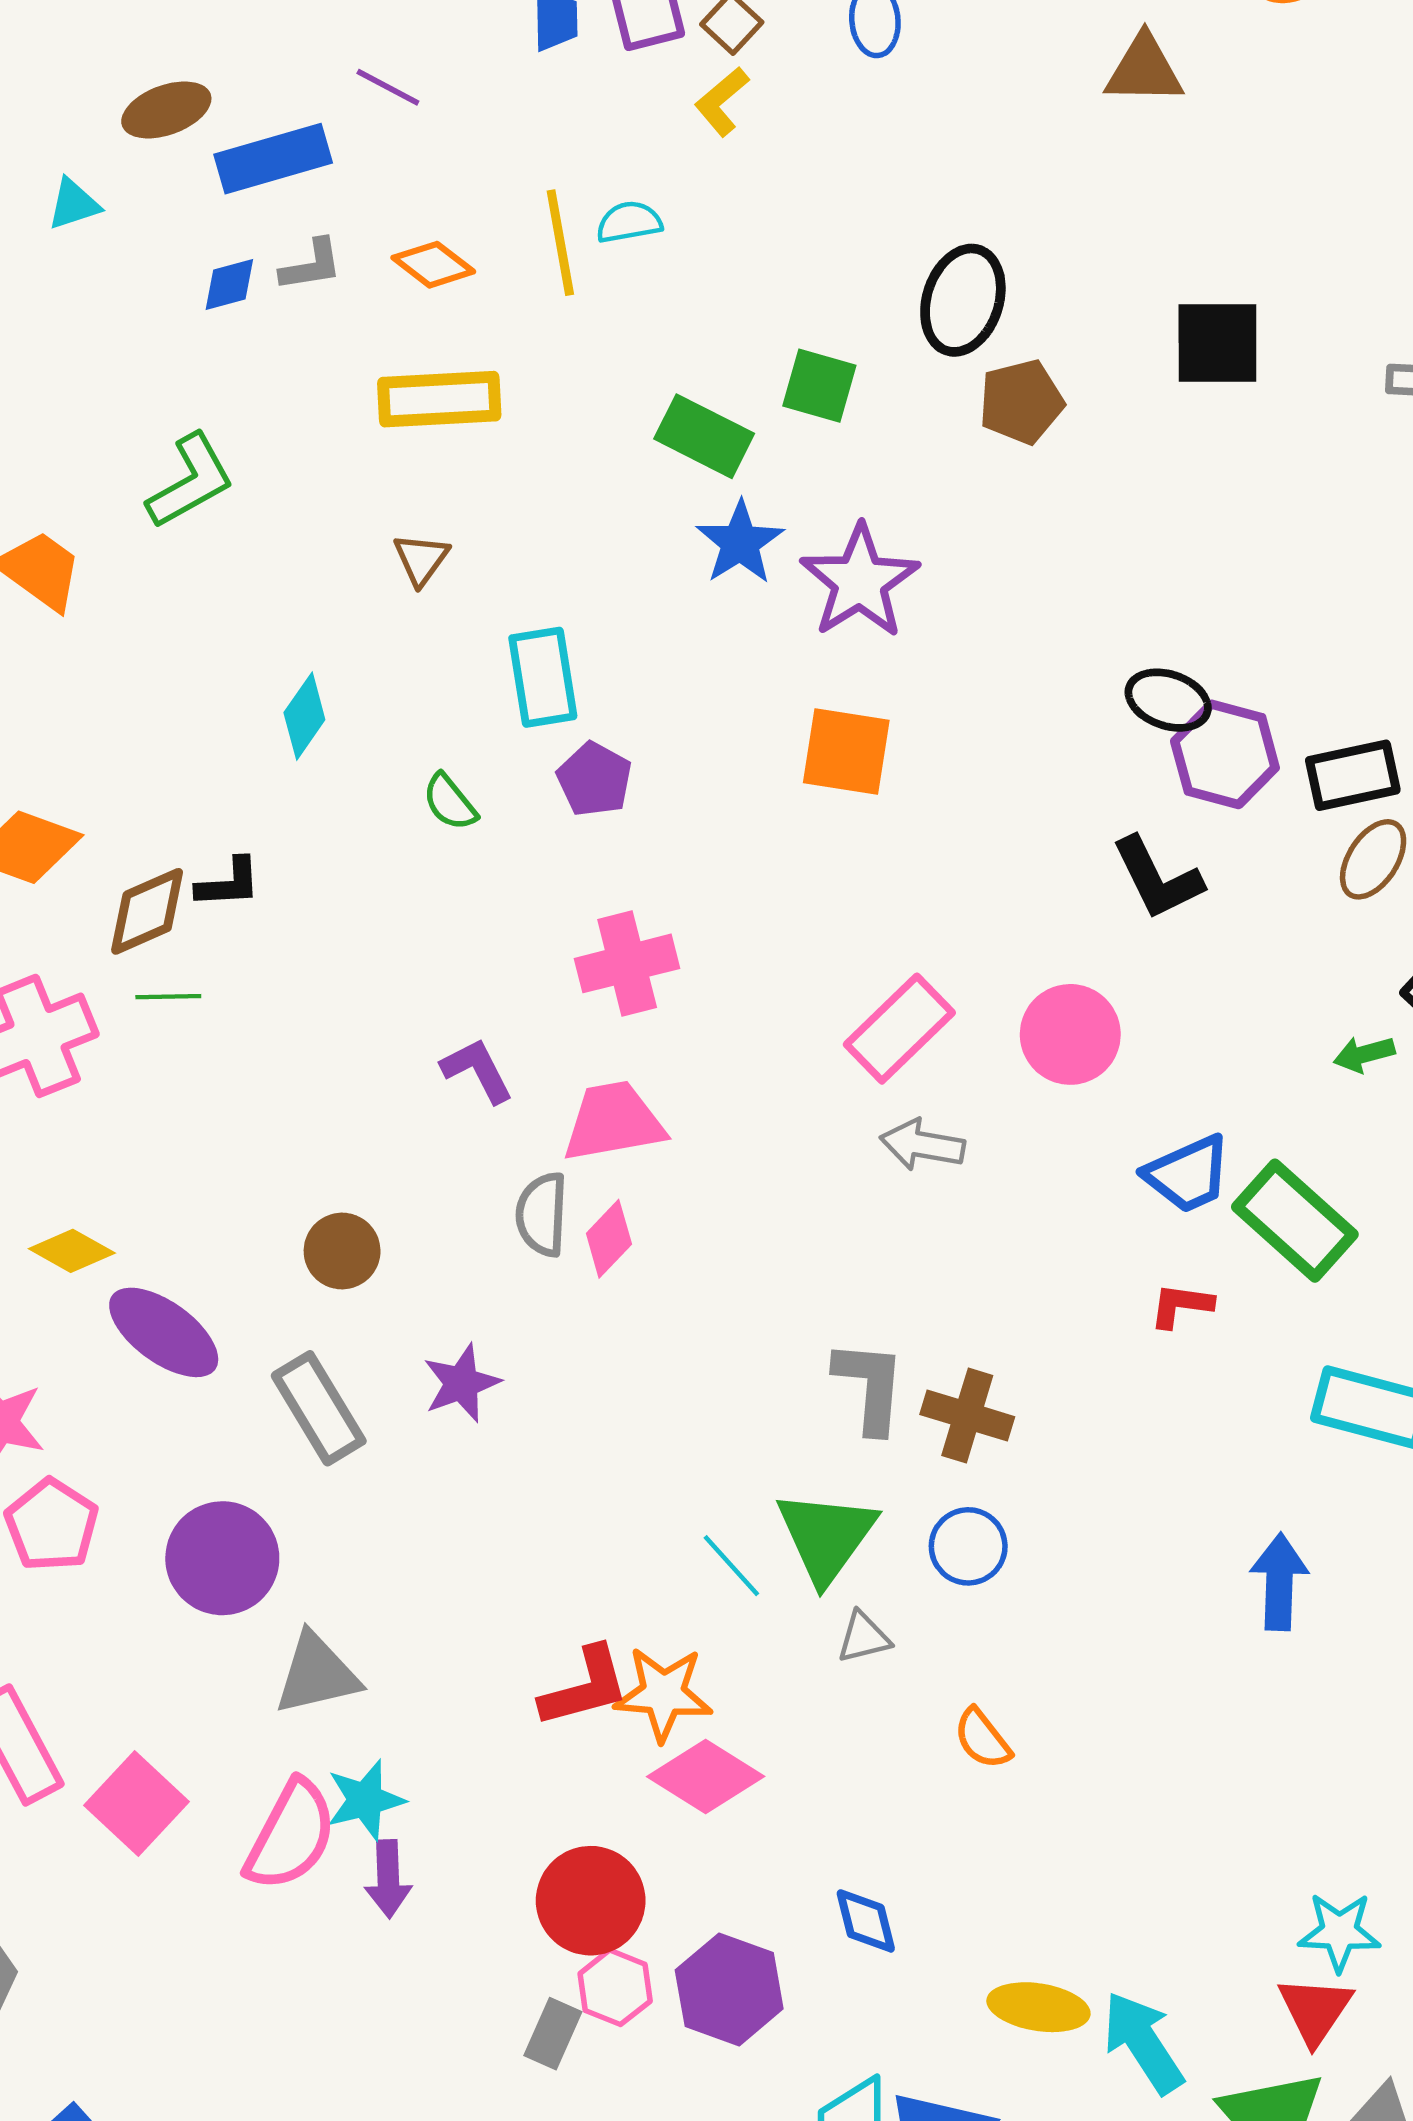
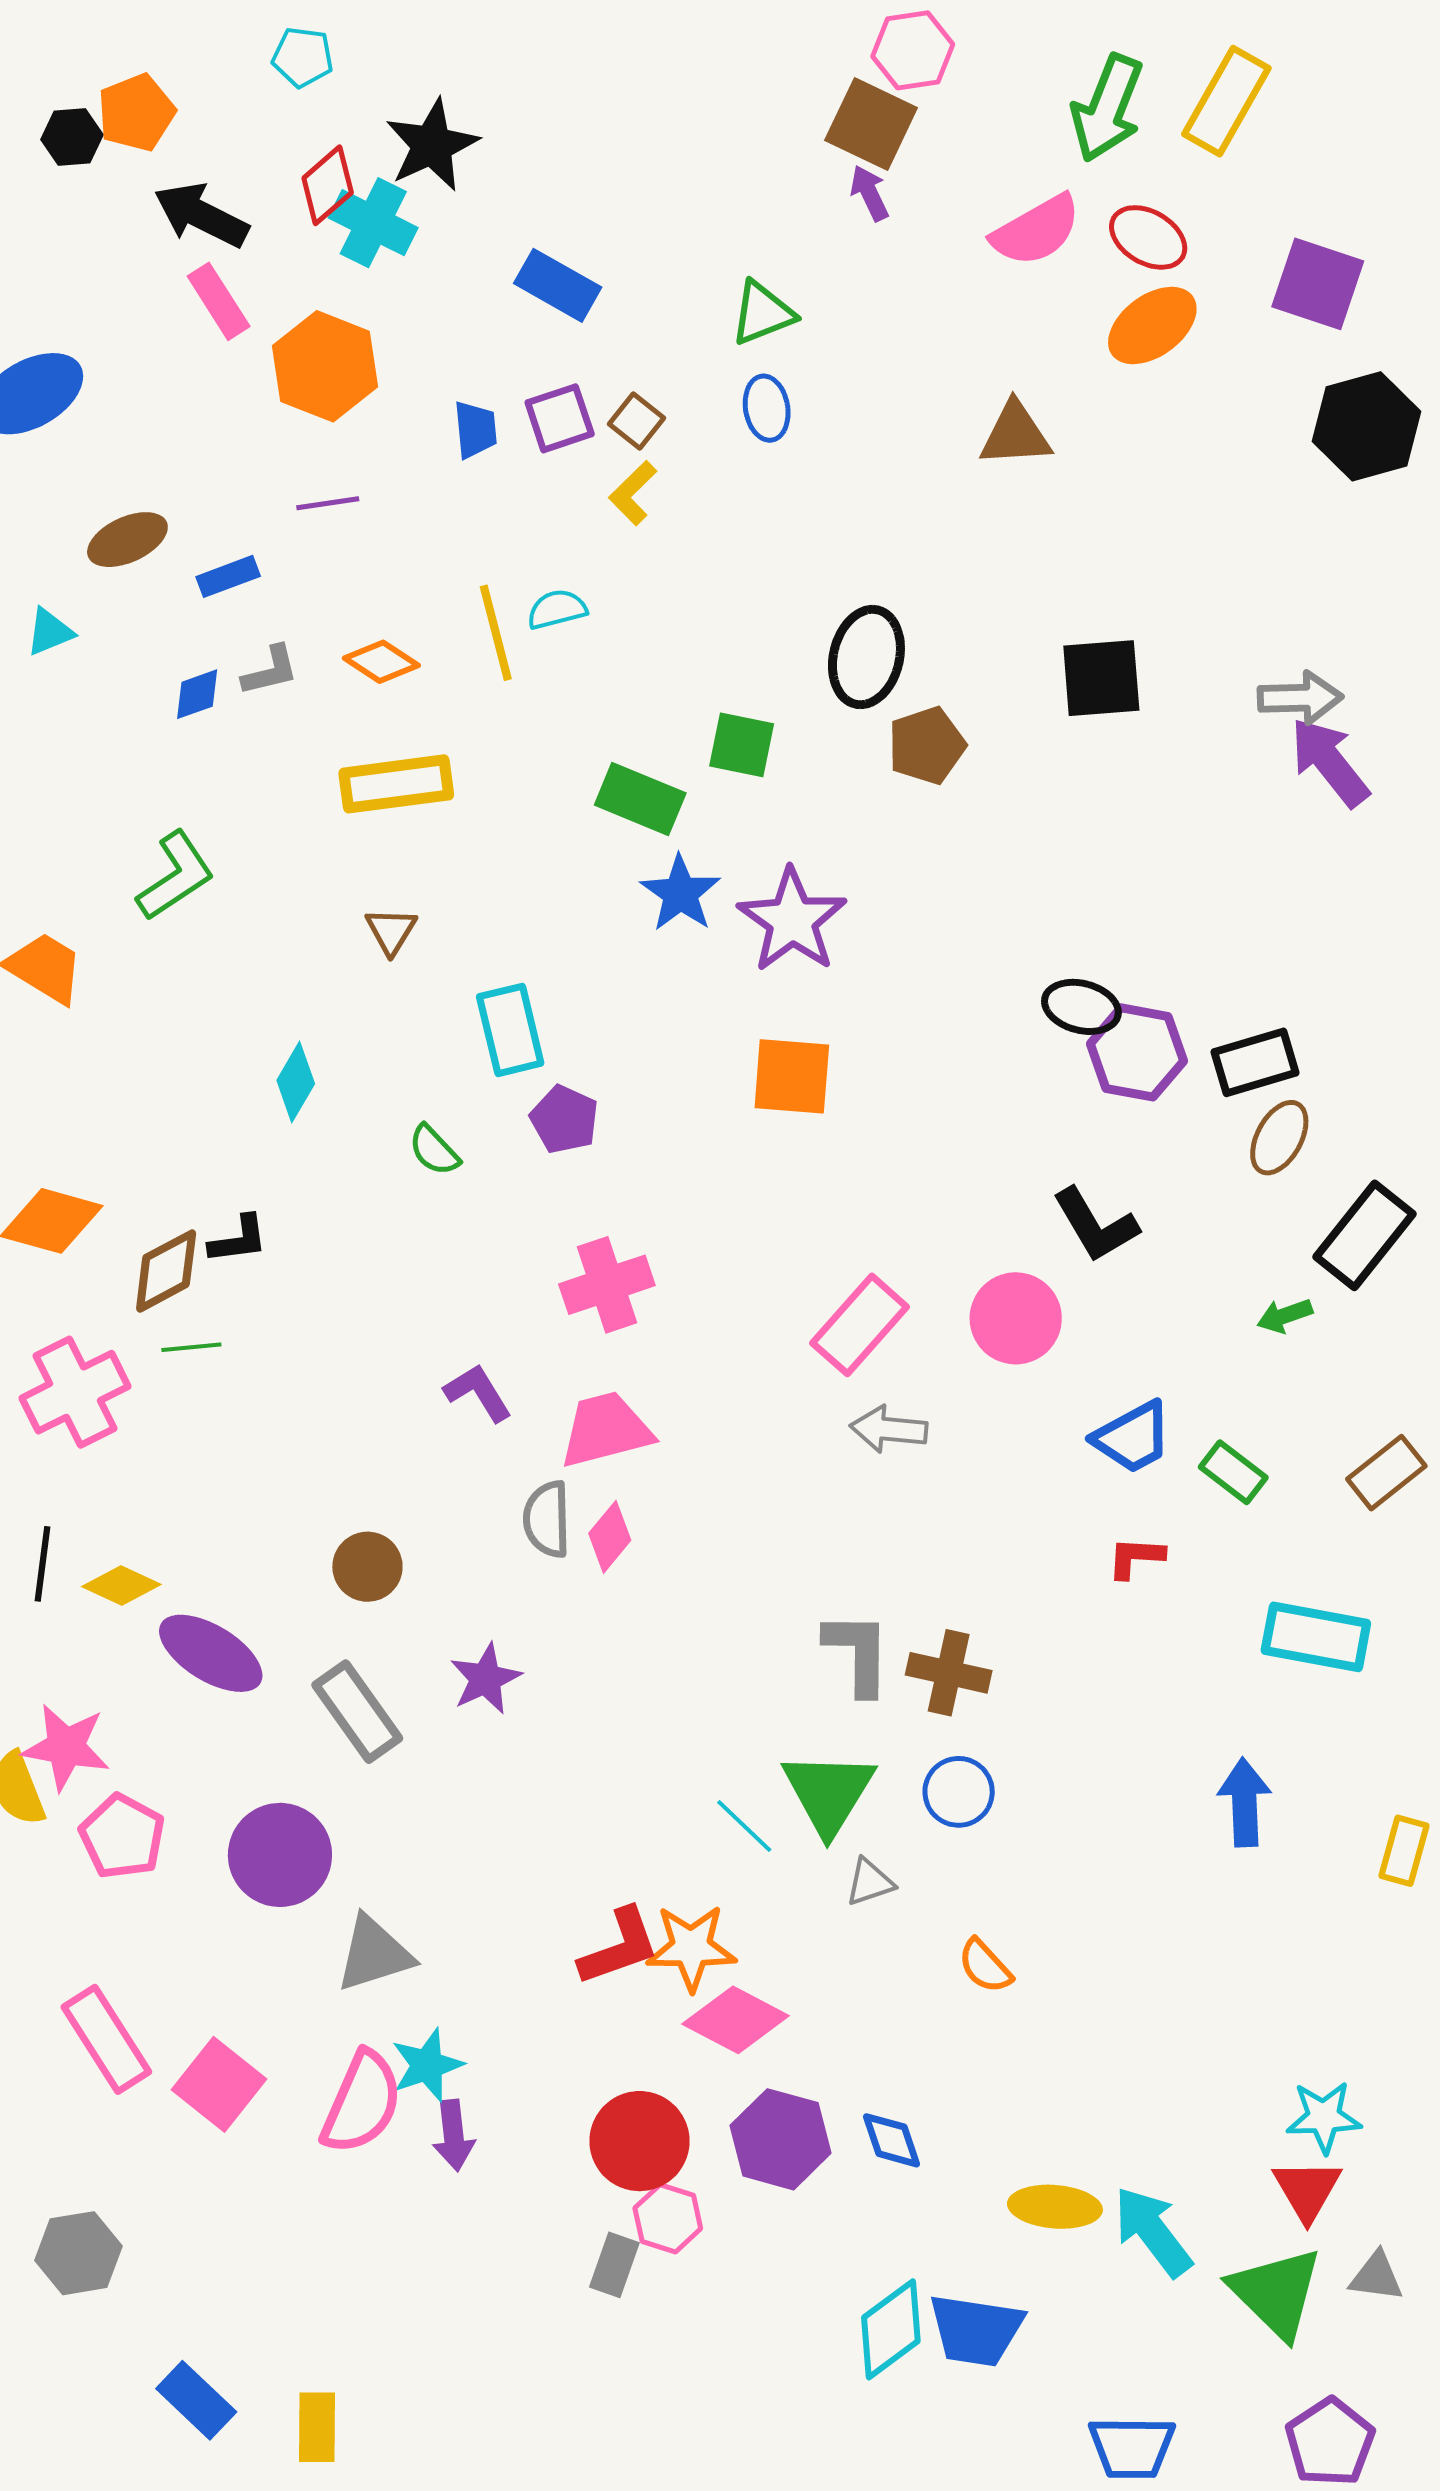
purple line: (388, 87) -> (328, 503), turned -32
blue rectangle: (273, 159) -> (228, 576), size x0.6
black L-shape: (1157, 878) -> (1096, 1225), moved
green rectangle: (1295, 1221) -> (1233, 1472), size x0.6
purple hexagon: (729, 1989) -> (781, 2139), moved

